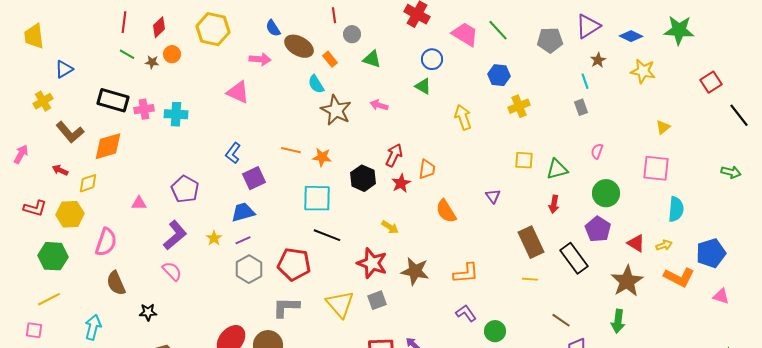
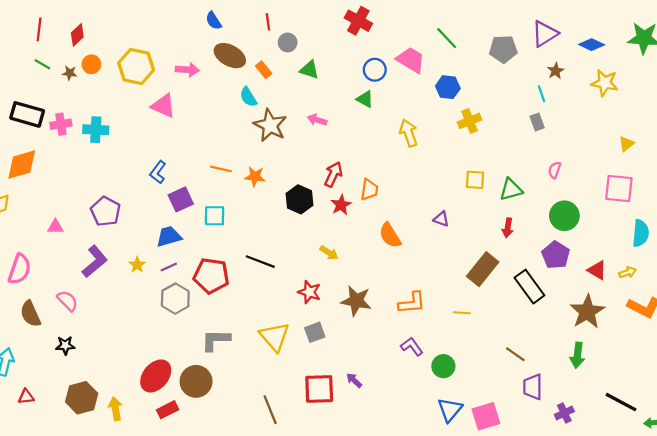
blue semicircle: (273, 28) -> (213, 21), moved
yellow hexagon: (213, 29) -> (136, 66), moved
pink trapezoid: (465, 34) -> (411, 60), moved
purple triangle: (493, 196) -> (441, 219), turned -35
cyan square: (317, 198) -> (215, 216), moved, size x0.7
brown rectangle: (531, 242) -> (483, 269), turned 64
red star: (372, 263) -> (309, 292), size x0.7
red pentagon: (294, 264) -> (211, 276), moved
pink semicircle: (172, 271) -> (67, 301), moved
yellow line: (530, 279) -> (462, 313), moved

